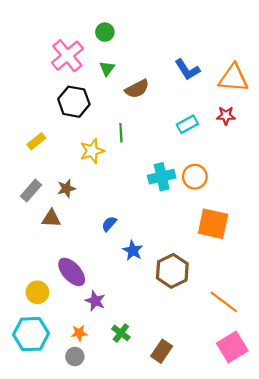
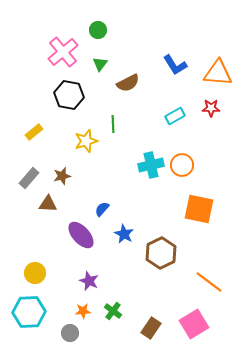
purple ellipse: (72, 272) -> (81, 235), moved
orange star: (79, 333) -> (83, 311), moved
pink square: (232, 347) -> (194, 324), moved

